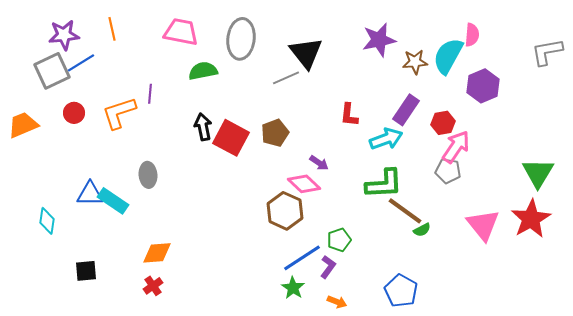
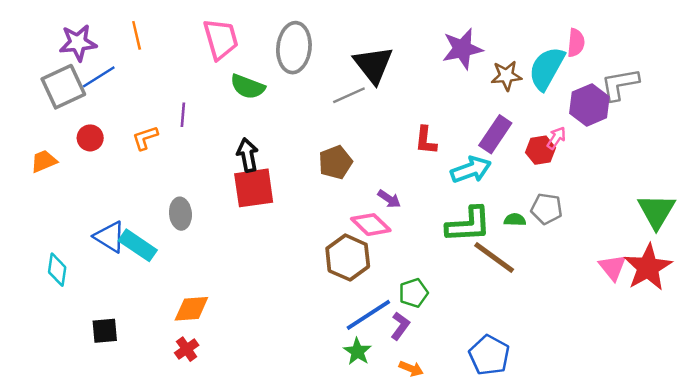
pink trapezoid: (181, 32) -> (221, 39), turned 63
gray L-shape: (547, 52) -> (620, 84), moved
green semicircle: (203, 71) -> (248, 87), turned -148
orange L-shape: (119, 113) -> (145, 138), size x0.6
orange trapezoid: (23, 125) -> (44, 161), moved, size x0.7
red square: (231, 138) -> (254, 188), moved, turned -36
pink arrow: (456, 147) -> (556, 138), moved, size x0.6
blue triangle: (90, 194) -> (110, 237), turned 32
pink triangle: (483, 225) -> (613, 267), moved, size x0.7
green semicircle: (422, 230) -> (515, 220), moved, turned -150

